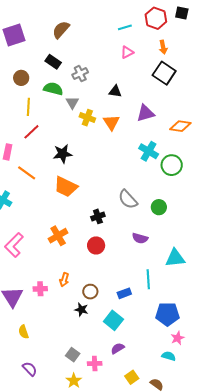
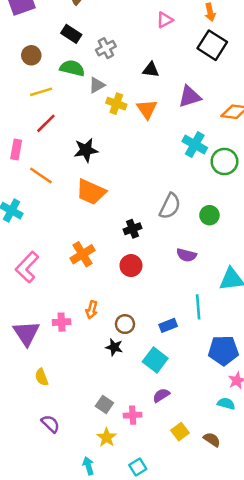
gray triangle: (72, 103) -> (97, 85), turned 32
yellow line: (28, 107) -> (41, 92), turned 72
gray semicircle: (128, 199) -> (170, 206), turned -110

